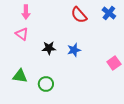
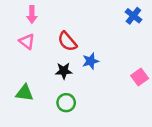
red semicircle: (79, 15) -> (67, 41), moved
black star: (49, 48) -> (64, 71), moved
green circle: (46, 84) -> (66, 103), moved

